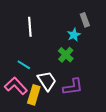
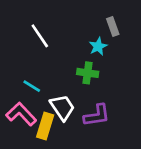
white line: (30, 27) -> (40, 36), turned -30
green cross: (66, 55) -> (88, 73), turned -35

